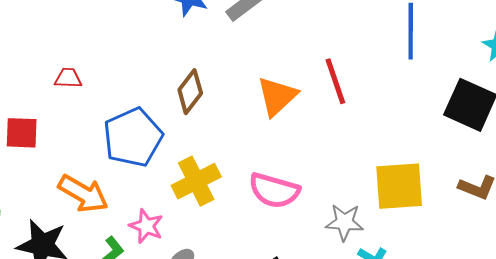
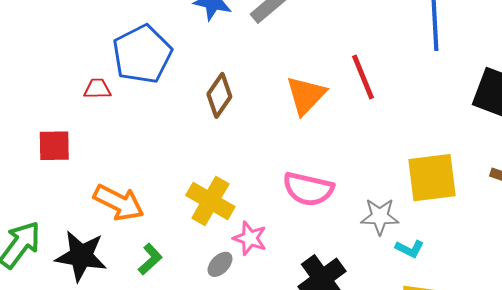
blue pentagon: (133, 137) -> (142, 54), moved
yellow cross: (196, 181) -> (210, 201), moved, turned -30
pink star: (146, 226) -> (250, 238), moved

